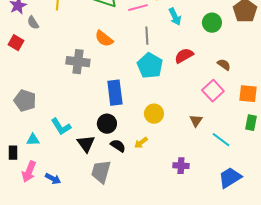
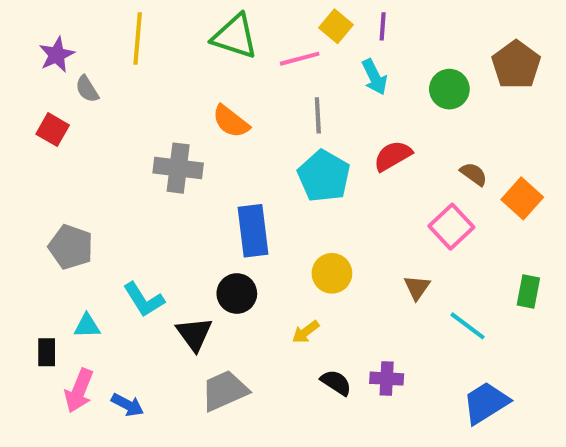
orange square: (248, 94) -> (522, 198), moved, turned 36
black semicircle: (118, 146) -> (336, 383), moved
gray trapezoid: (101, 172) -> (225, 391), turned 50

